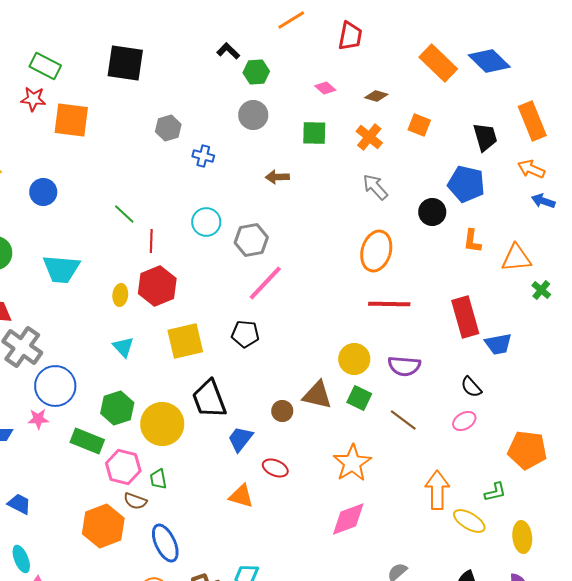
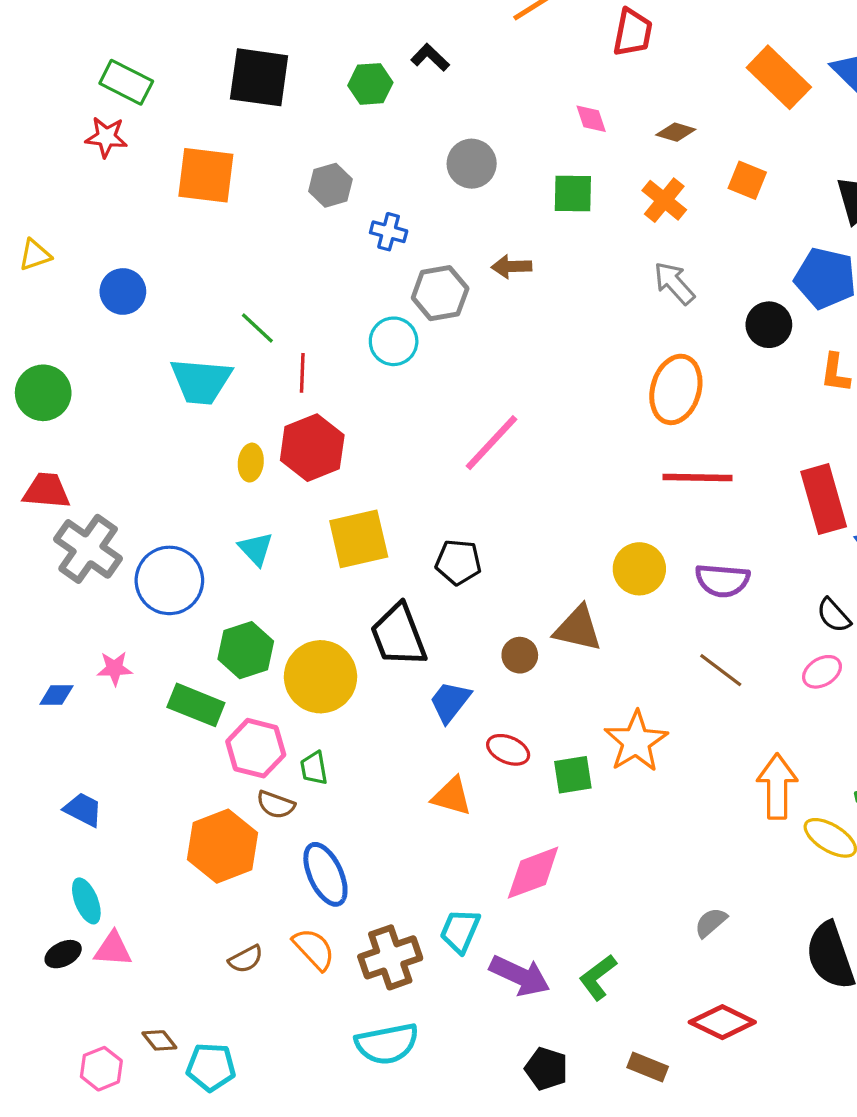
green hexagon: (256, 72) -> (370, 84), moved
pink diamond: (325, 88) -> (591, 119), turned 30
orange square: (71, 120) -> (206, 175), moved
gray hexagon: (251, 240) -> (440, 293), moved
cyan trapezoid: (61, 269) -> (201, 381), moved
black pentagon: (245, 334) -> (458, 562), moved
blue circle: (55, 386) -> (169, 580), moved
green square: (359, 398) -> (573, 775), moved, turned -35
pink diamond: (348, 519) -> (533, 873), moved

